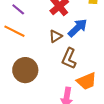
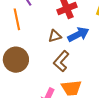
orange line: (14, 31) -> (17, 19), turned 35

